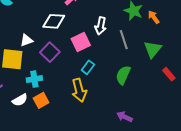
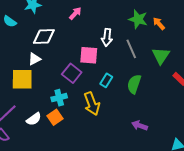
white diamond: (54, 21) -> (44, 37), moved
pink square: (81, 42) -> (89, 55), turned 36
purple square: (50, 52) -> (72, 73), moved
cyan rectangle: (88, 67) -> (106, 80), moved
cyan cross: (34, 79) -> (59, 98), moved

